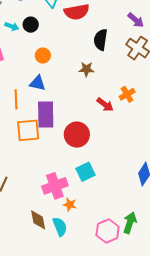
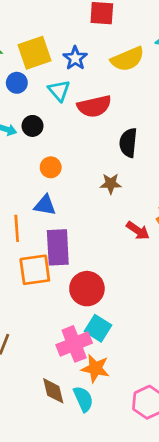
red circle: (77, 135) -> (87, 289), moved
cyan square: (86, 172) -> (98, 328), moved, turned -30
orange star: (70, 205) -> (95, 368), size x1.5

